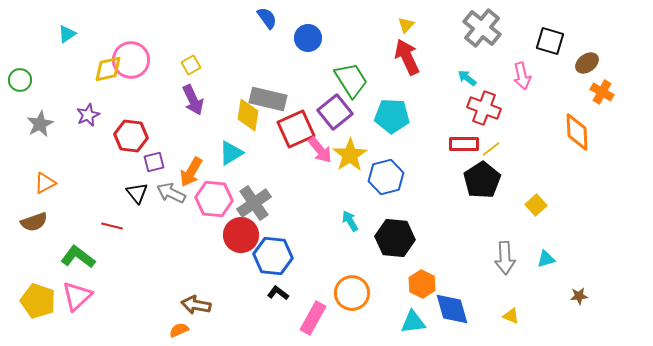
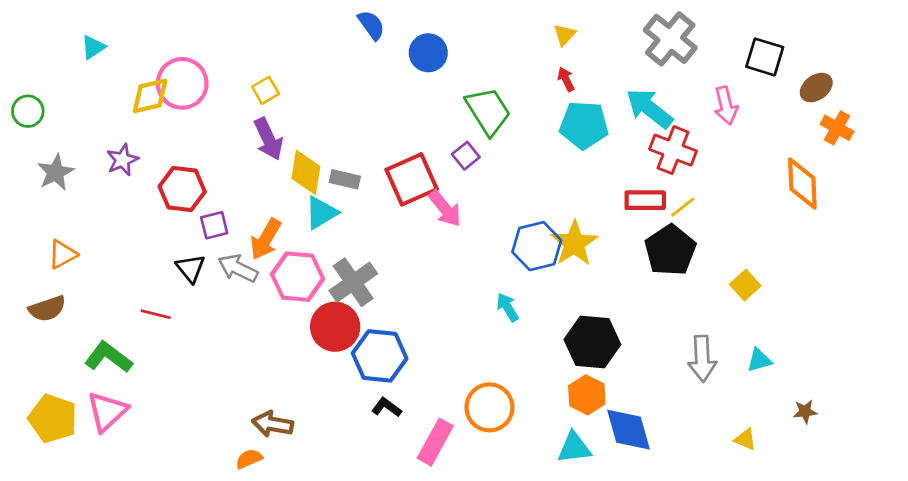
red arrow: (407, 57) -> (566, 79), size x0.5
cyan arrow: (467, 78) -> (649, 108), size x1.8
gray rectangle: (268, 99) -> (345, 179), moved, size x0.6
purple square: (335, 112) -> (466, 156), size x0.6
yellow diamond: (248, 115) -> (306, 172), moved
cyan pentagon: (392, 116) -> (584, 125), moved
yellow star: (350, 155) -> (574, 243), moved
cyan arrow: (350, 221) -> (508, 307), moved
black hexagon: (395, 238) -> (592, 342), moved
yellow triangle: (511, 316) -> (745, 439), moved

